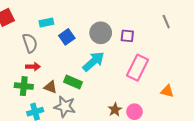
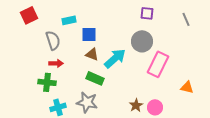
gray circle: (101, 33) -> (142, 41), moved
purple square: (127, 36) -> (147, 13), moved
blue square: (67, 37) -> (89, 34), turned 35
brown triangle: (50, 87) -> (92, 54), moved

